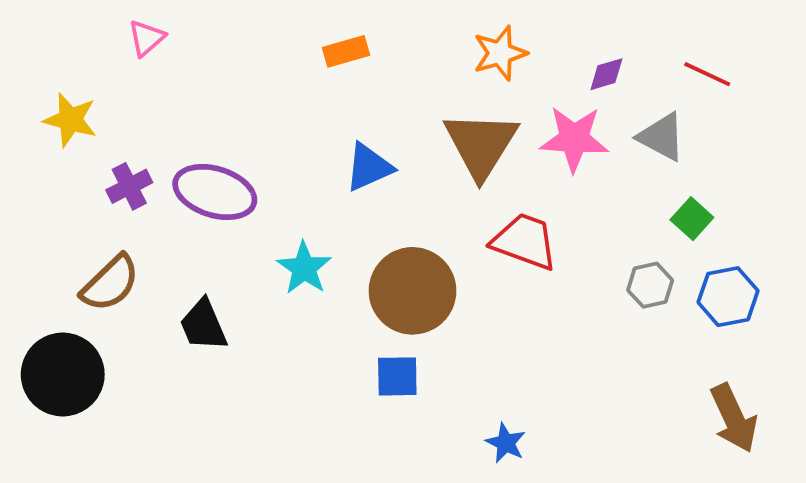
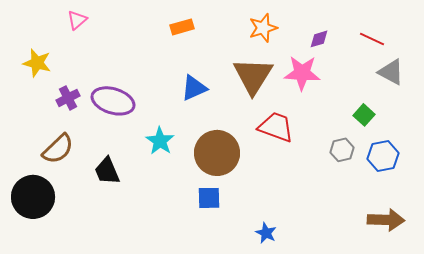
gray triangle: (662, 137) -> (391, 72), moved
brown arrow: (734, 418) -> (386, 220), turned -63

